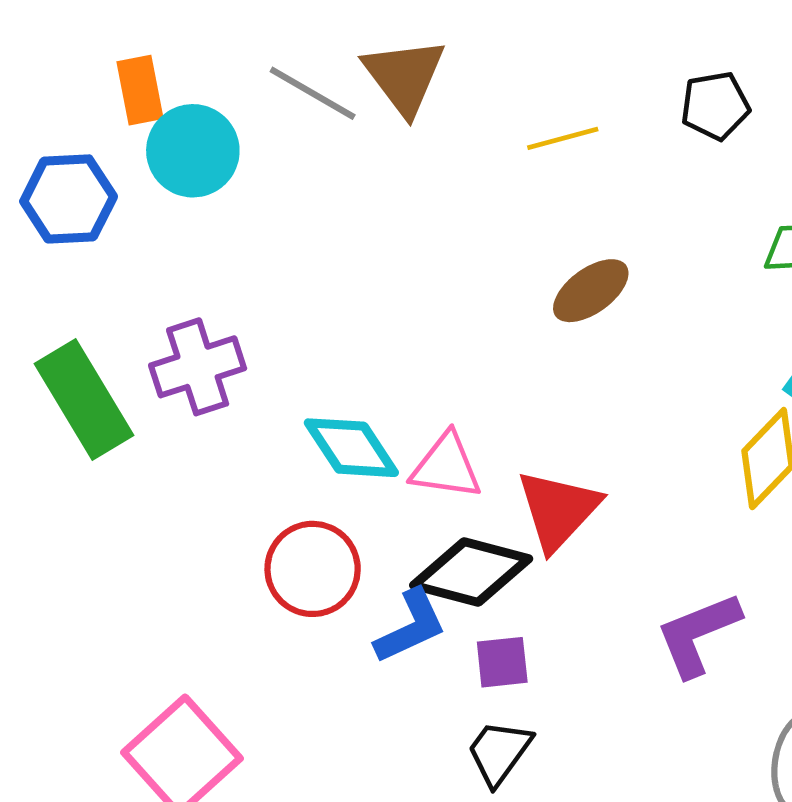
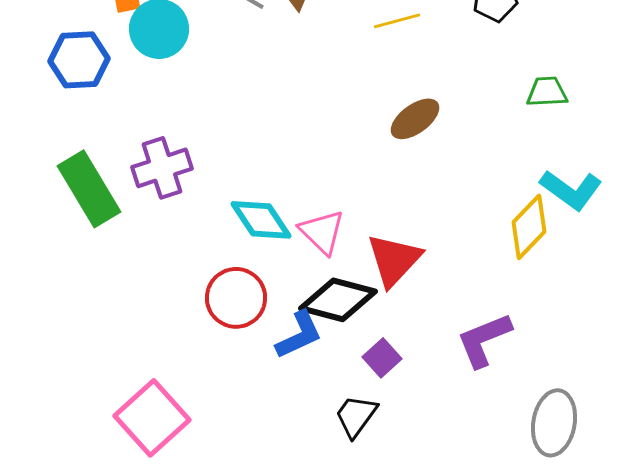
pink triangle: (446, 466) -> (322, 232), turned 36
purple square: (502, 662) -> (382, 358), moved, turned -36

